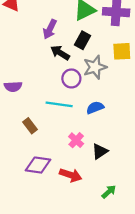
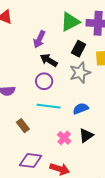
black rectangle: (82, 40) -> (79, 49), moved
purple circle: (71, 78) -> (44, 81), moved
black triangle: (100, 151) -> (86, 136), moved

